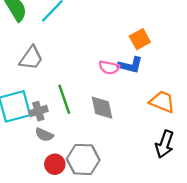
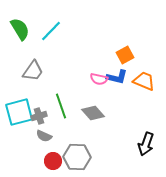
orange trapezoid: (162, 102) -> (144, 81), moved
gray diamond: (102, 108) -> (93, 113), turned -30

